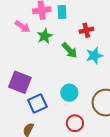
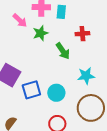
cyan star: (94, 56) -> (86, 76), moved
blue square: (37, 103) -> (31, 90), moved

